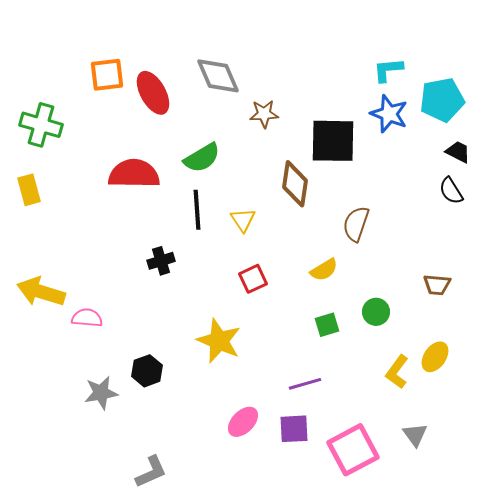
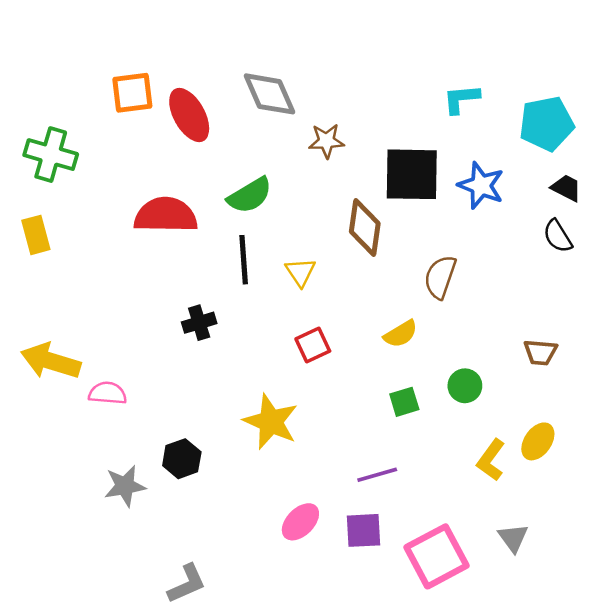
cyan L-shape: (388, 70) -> (461, 99), moved
blue star: (389, 114) -> (481, 185), moved

